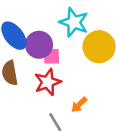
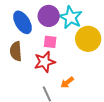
purple circle: (39, 45) -> (49, 16), moved

